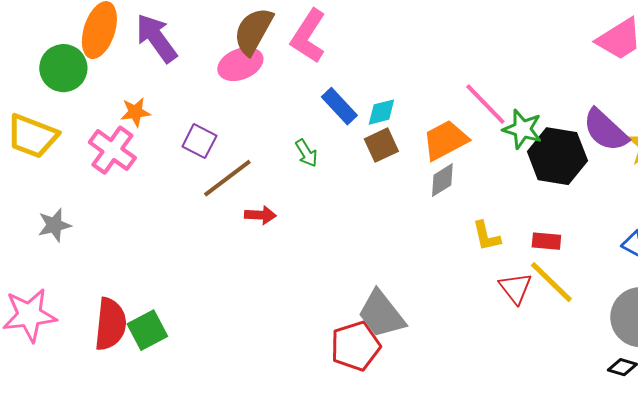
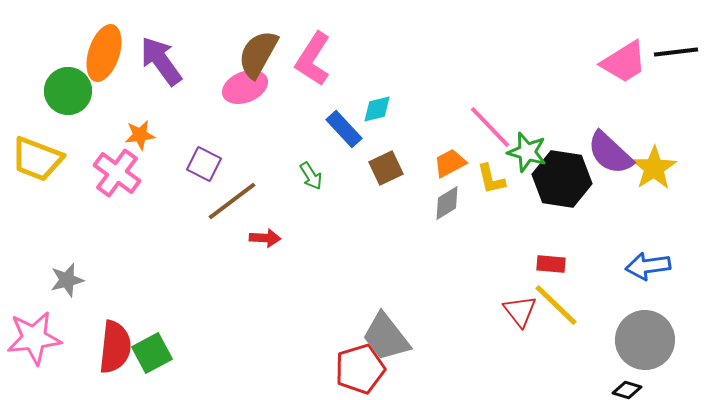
cyan diamond: (381, 112) -> (377, 109), moved
orange trapezoid: (445, 140) -> (450, 163), size x0.7
gray star: (54, 225) -> (67, 280), moved
yellow L-shape: (486, 236) -> (491, 179), moved

